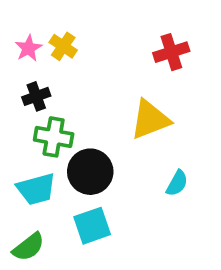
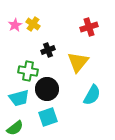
black cross: (36, 96) -> (48, 50), moved
yellow triangle: (150, 120) -> (78, 62), turned -30
cyan semicircle: (177, 183) -> (92, 95), size x1.5

